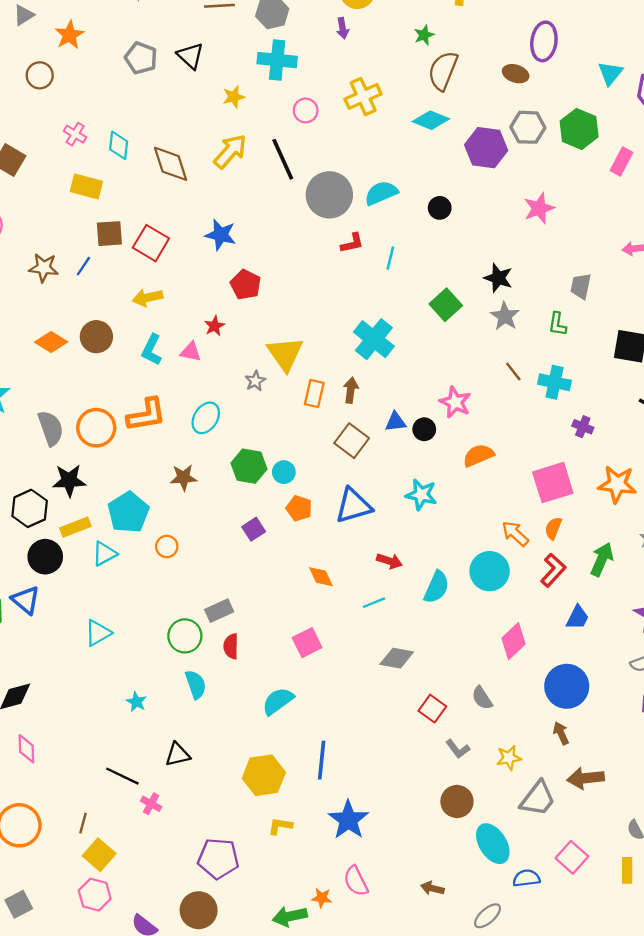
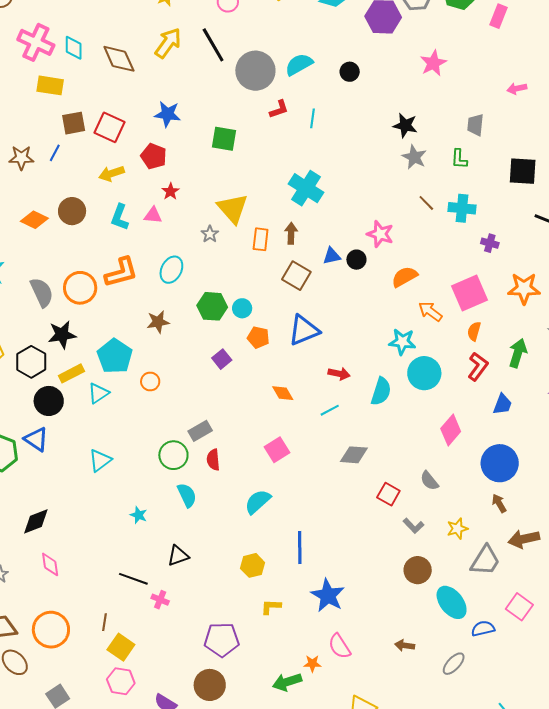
pink cross: (75, 134) -> (36, 42), size x1.8
red pentagon: (246, 285) -> (154, 156), moved
green square: (446, 305) -> (224, 139), moved, turned -32
cyan star: (421, 495) -> (402, 342), moved
orange arrow: (515, 534) -> (430, 311), moved
yellow hexagon: (264, 775) -> (253, 565), size x0.7

